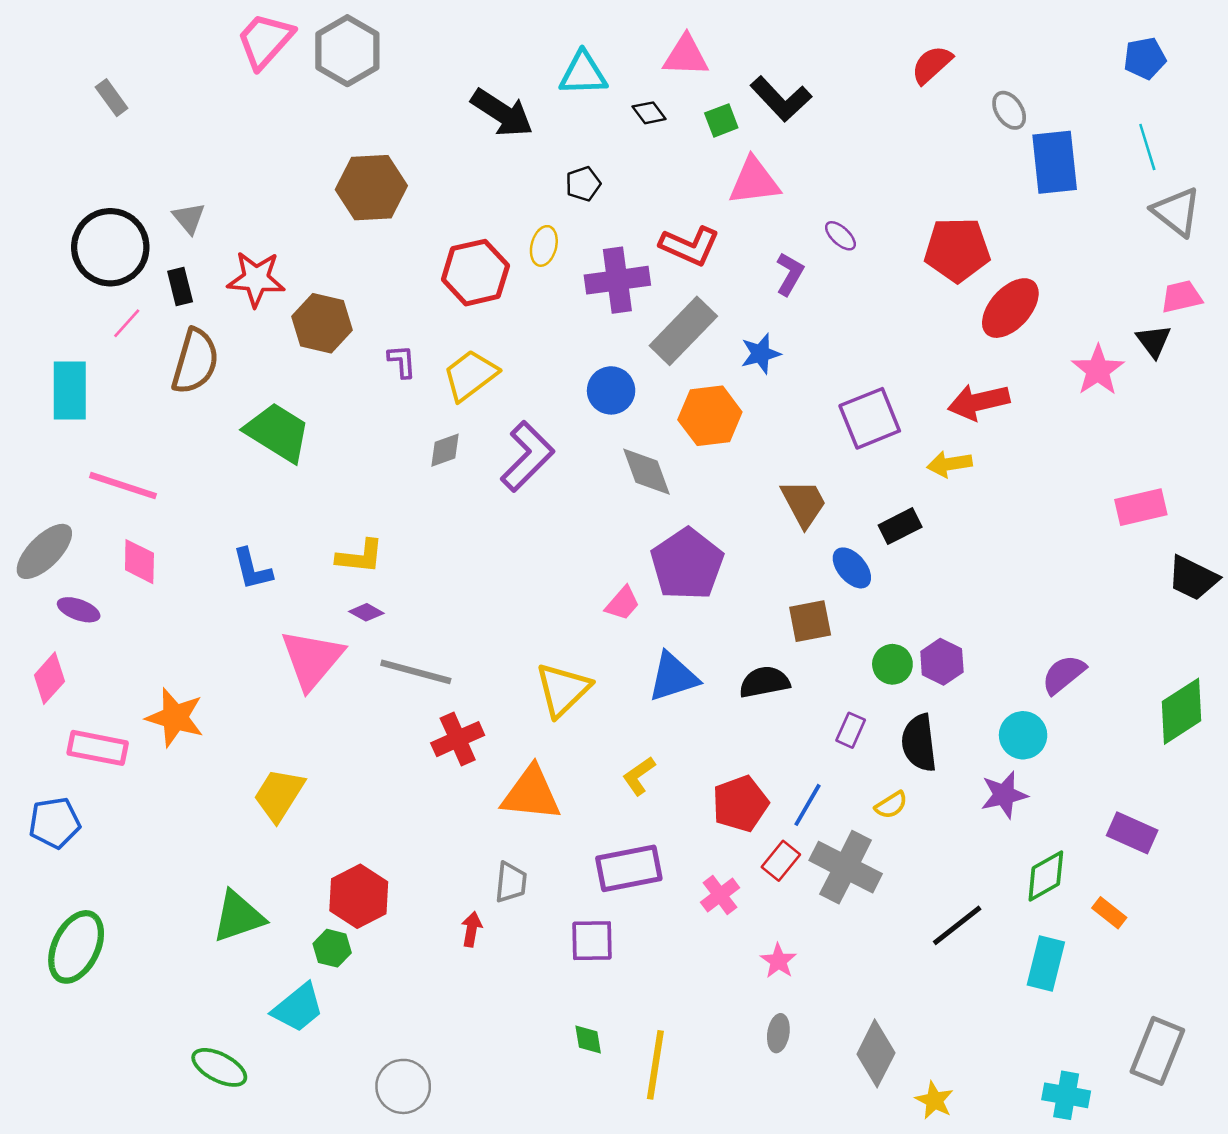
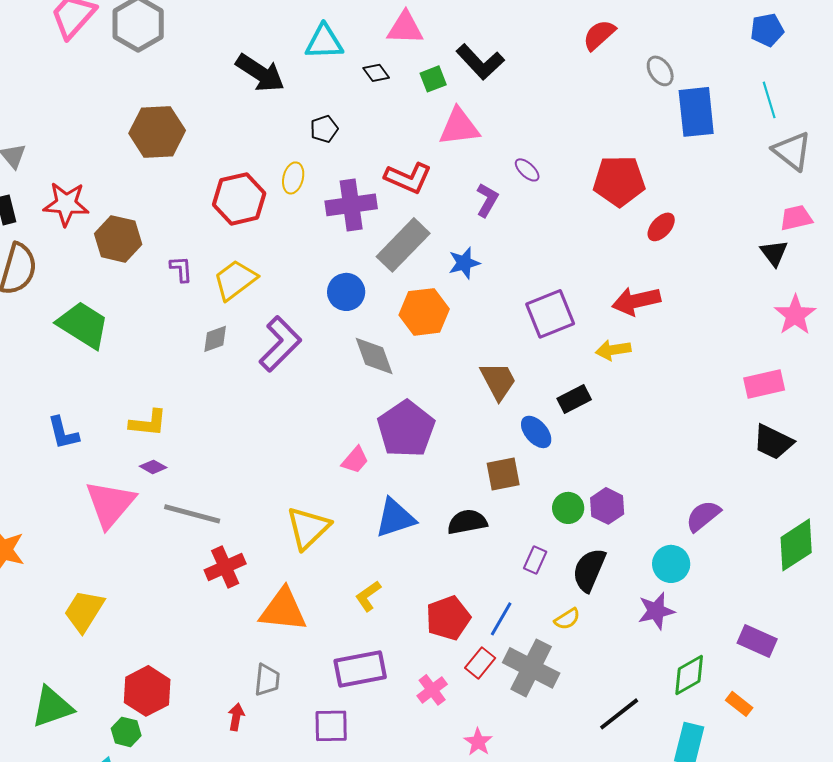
red ellipse: (1010, 308) -> (661, 227), size x0.6
pink star: (1098, 370) -> (795, 315), moved
black trapezoid: (1193, 578) -> (773, 442), moved
black semicircle: (919, 743) -> (589, 570), turned 30

